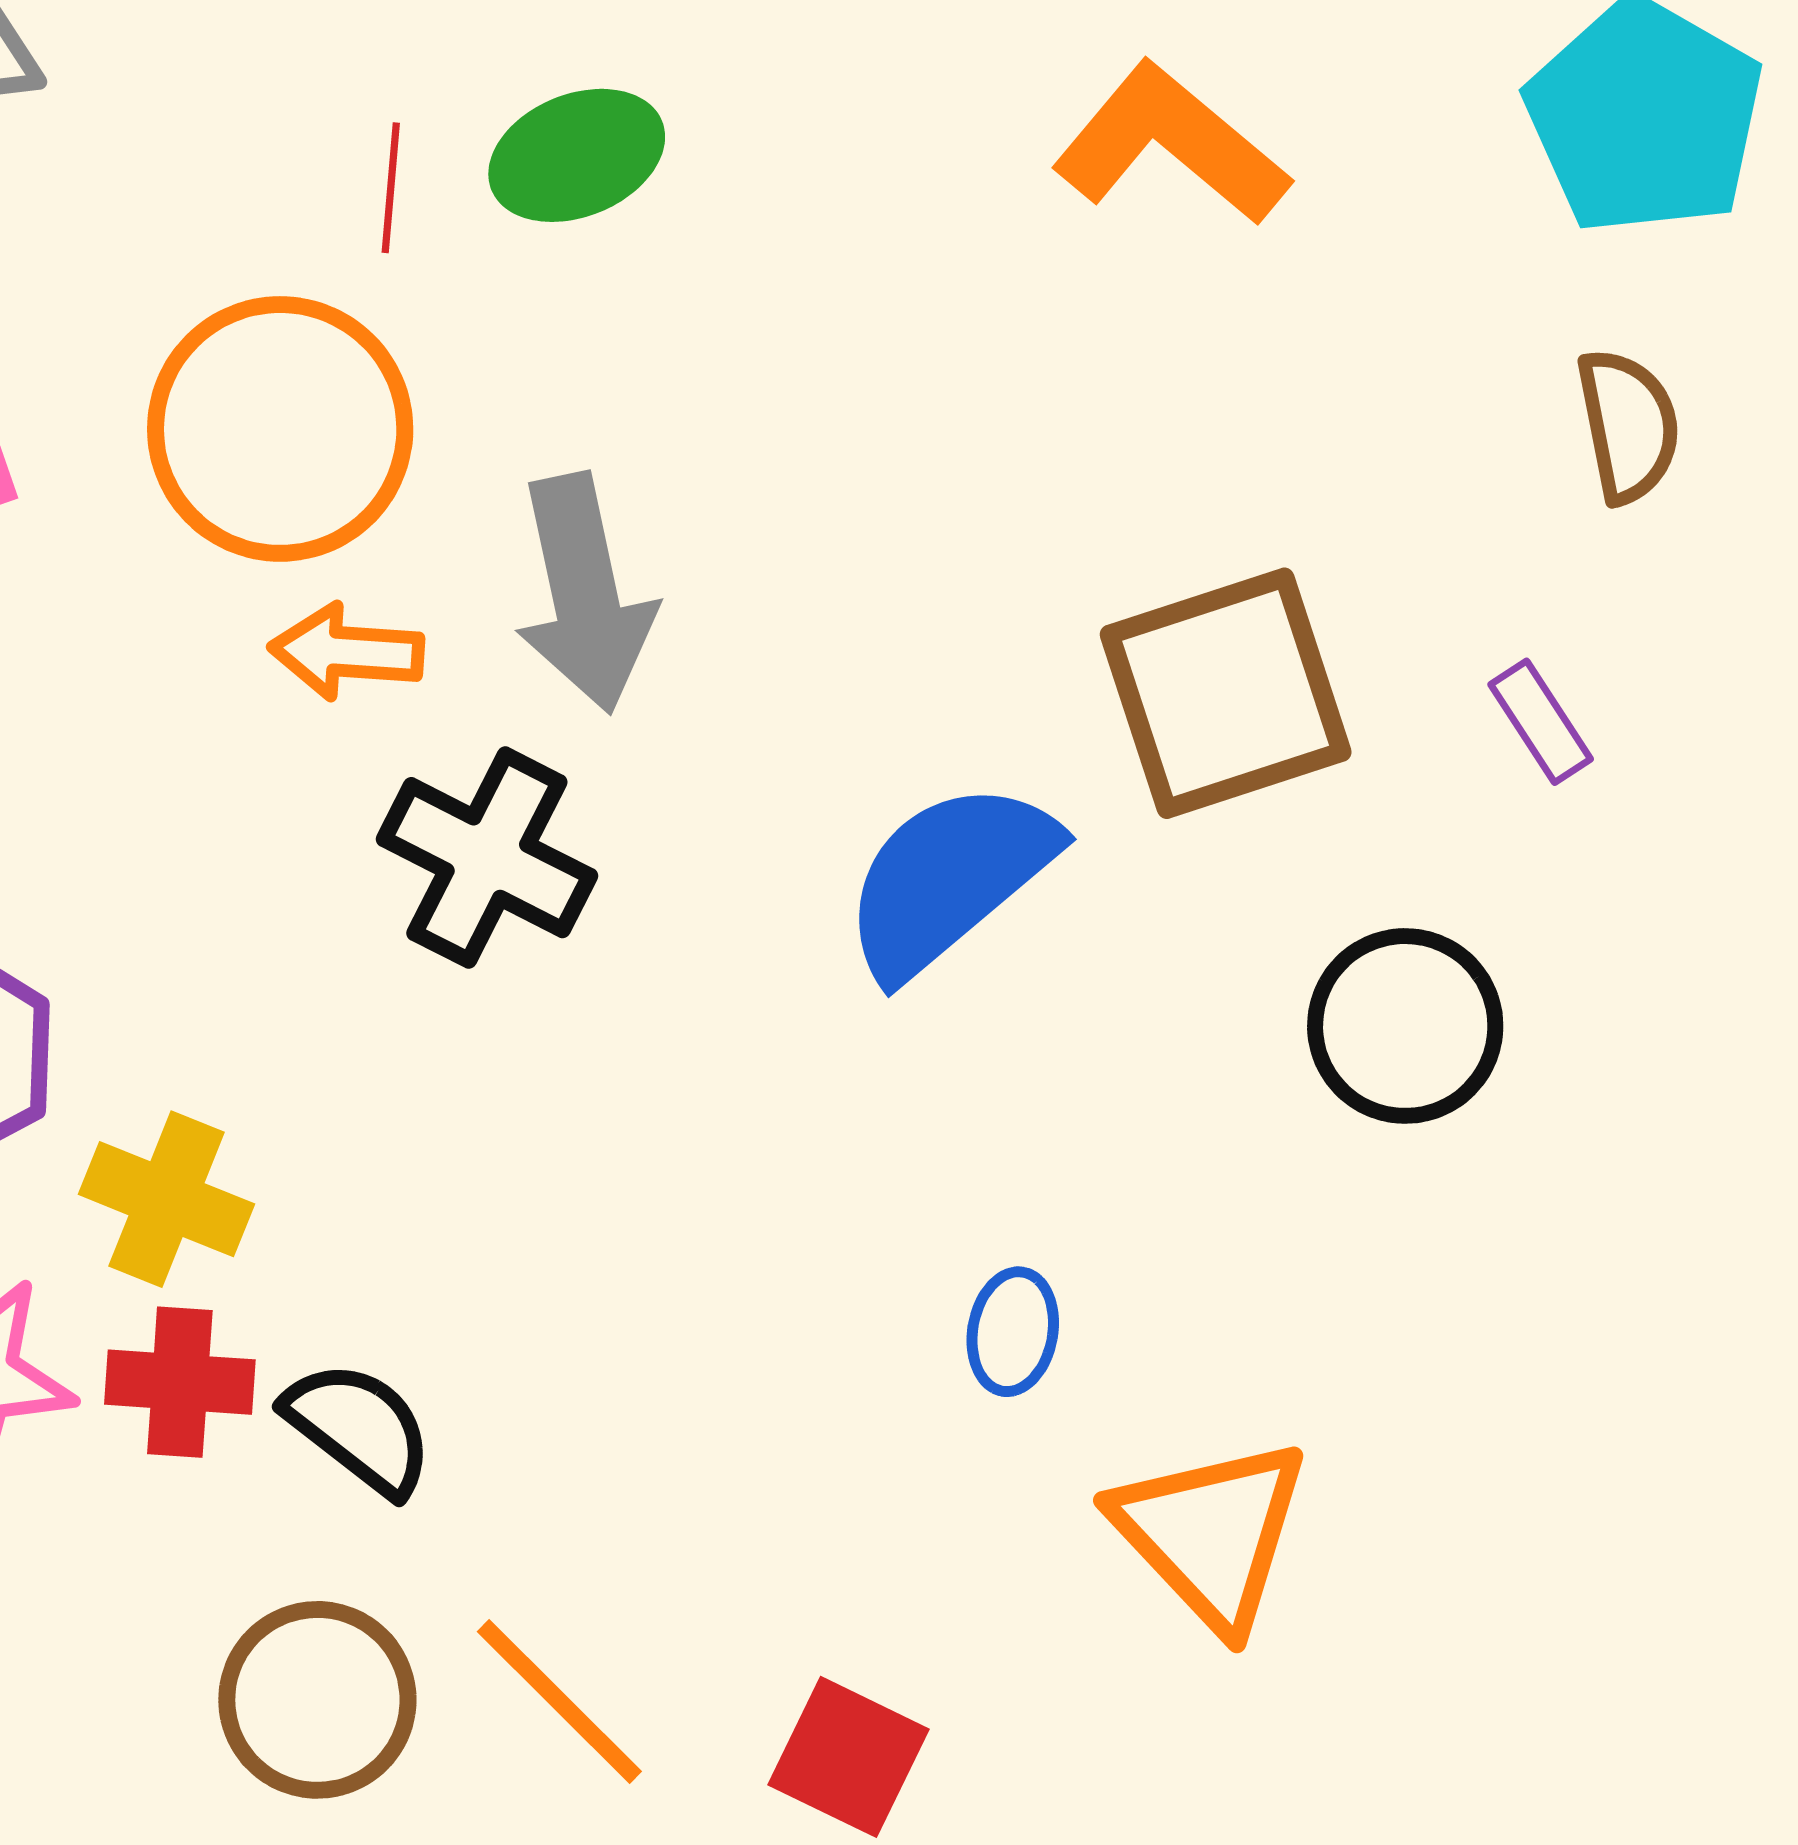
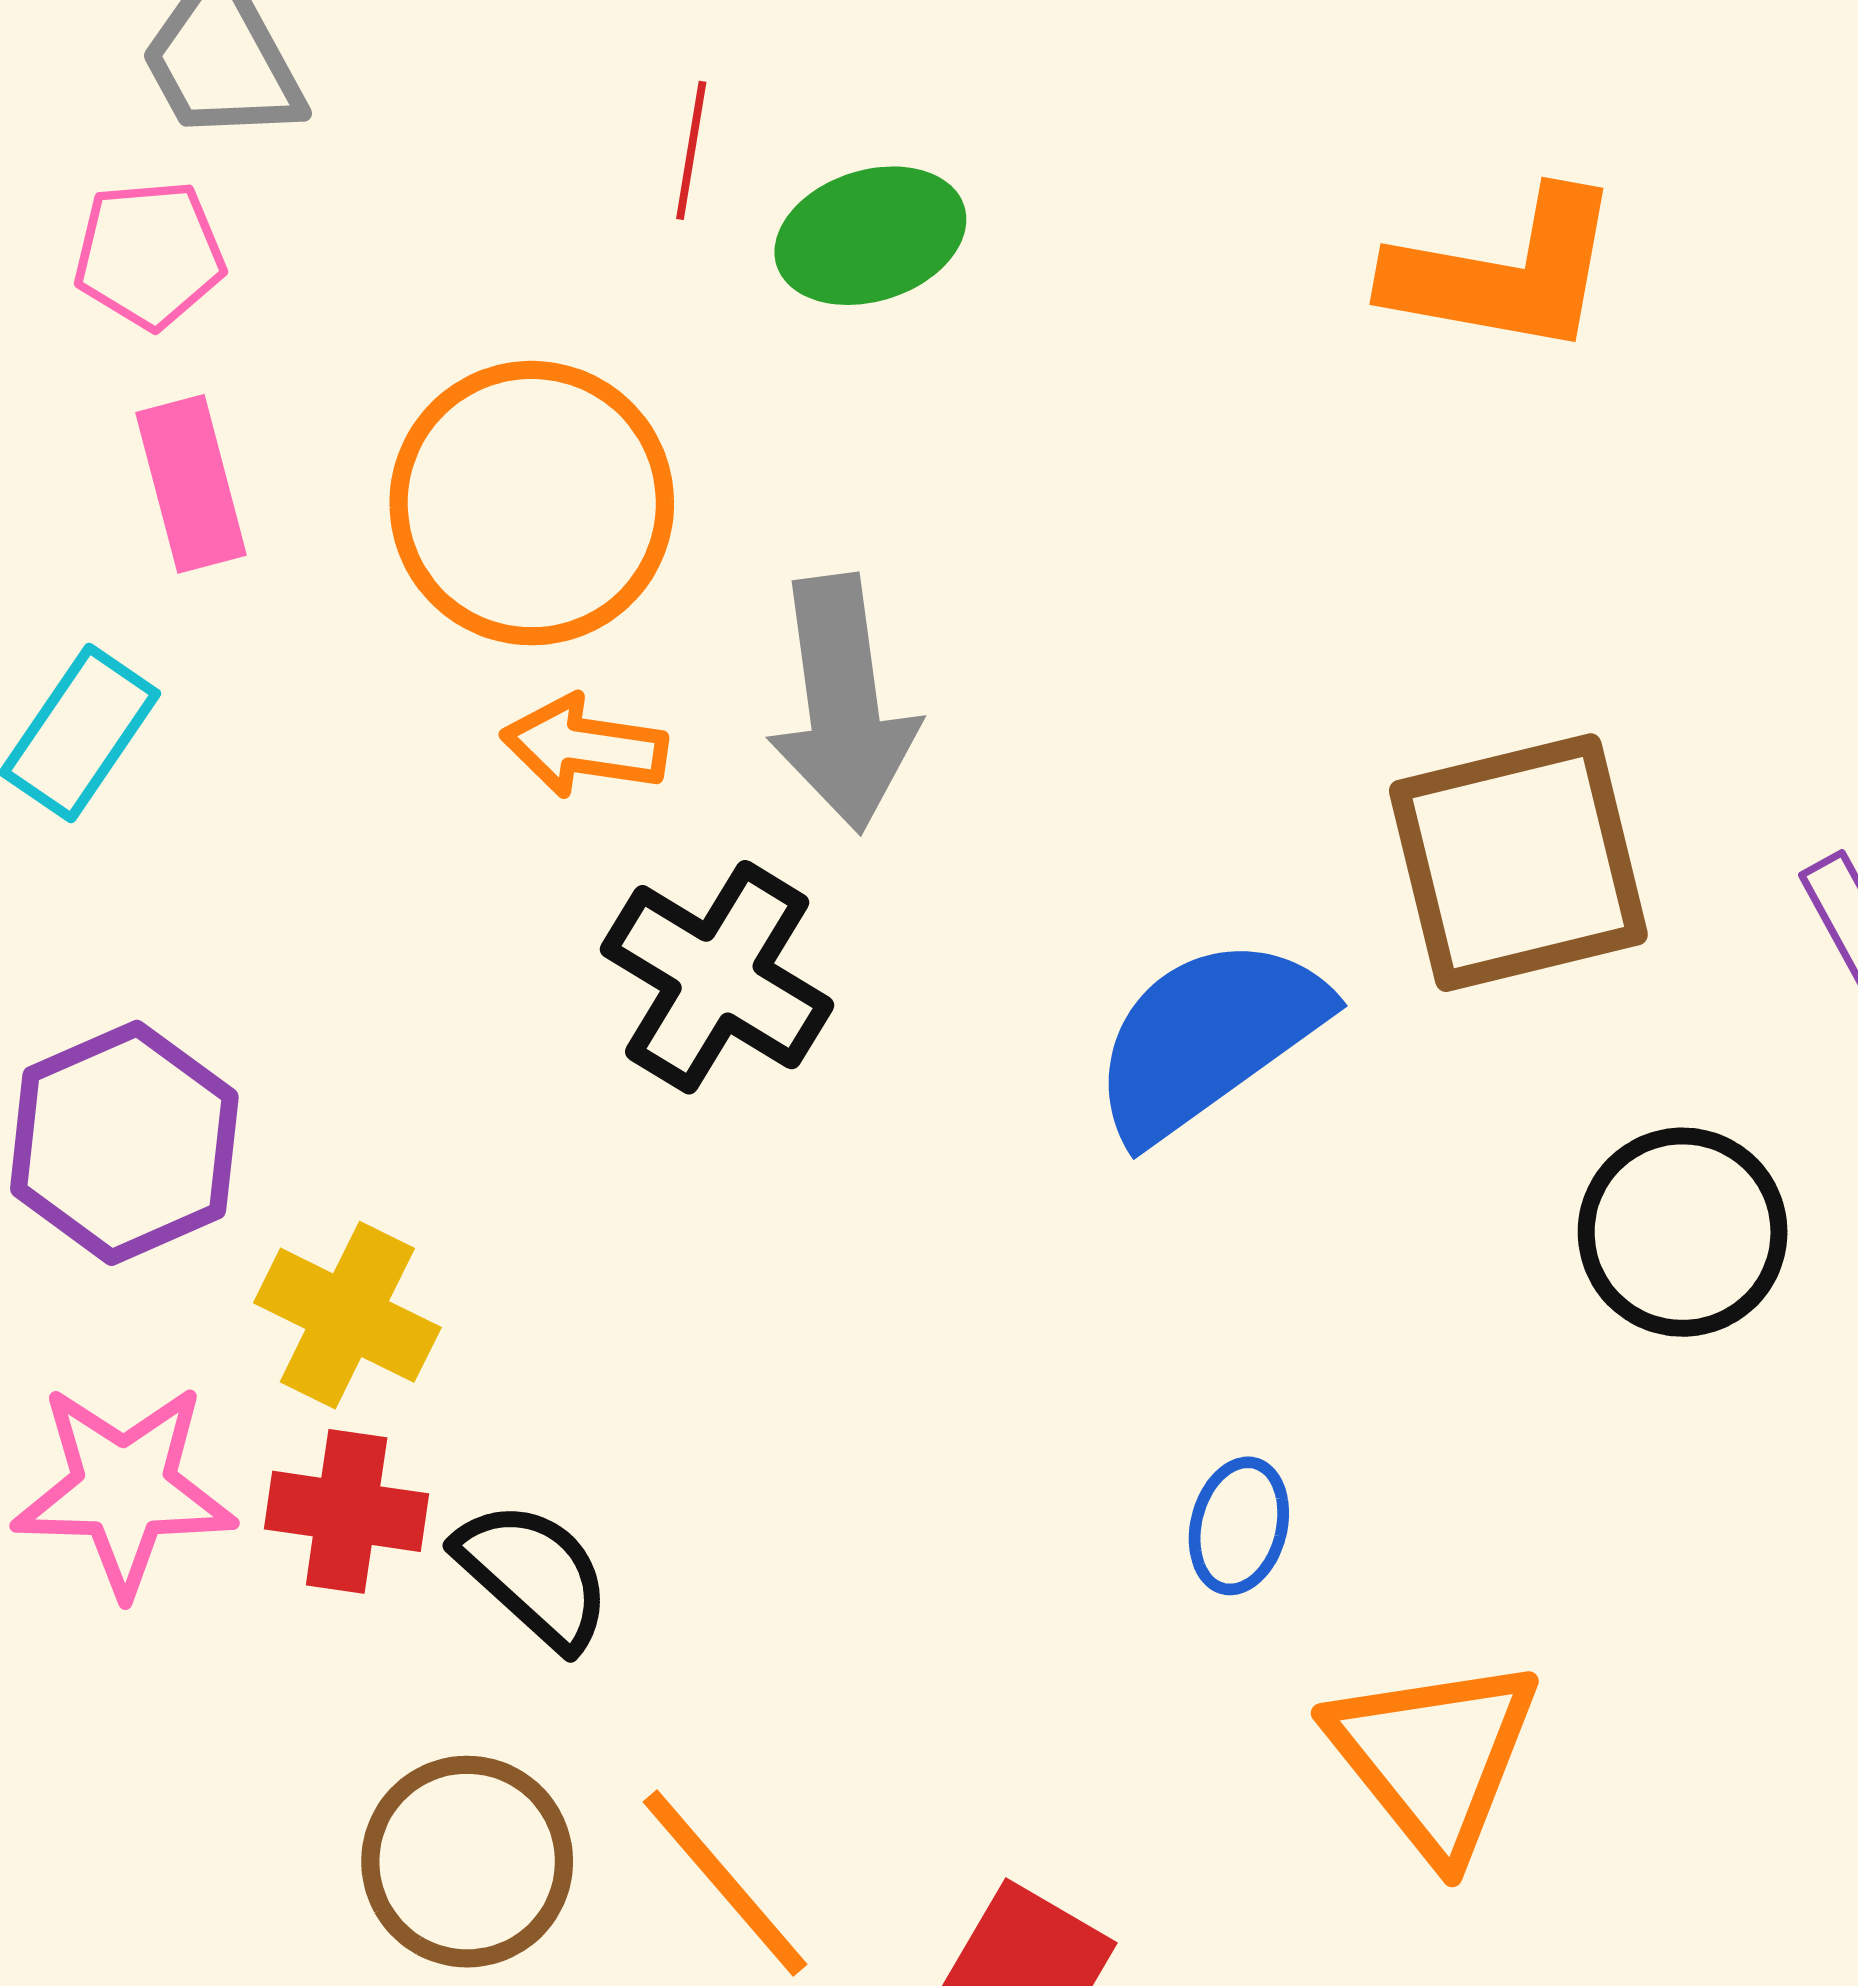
orange L-shape: (1171, 144) -> (1505, 273), turned 146
red line: (391, 188) -> (691, 150), moved

